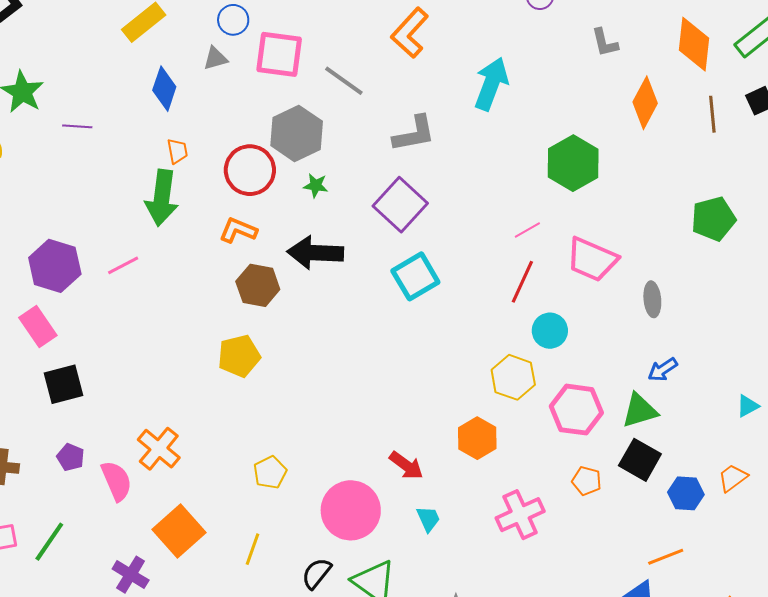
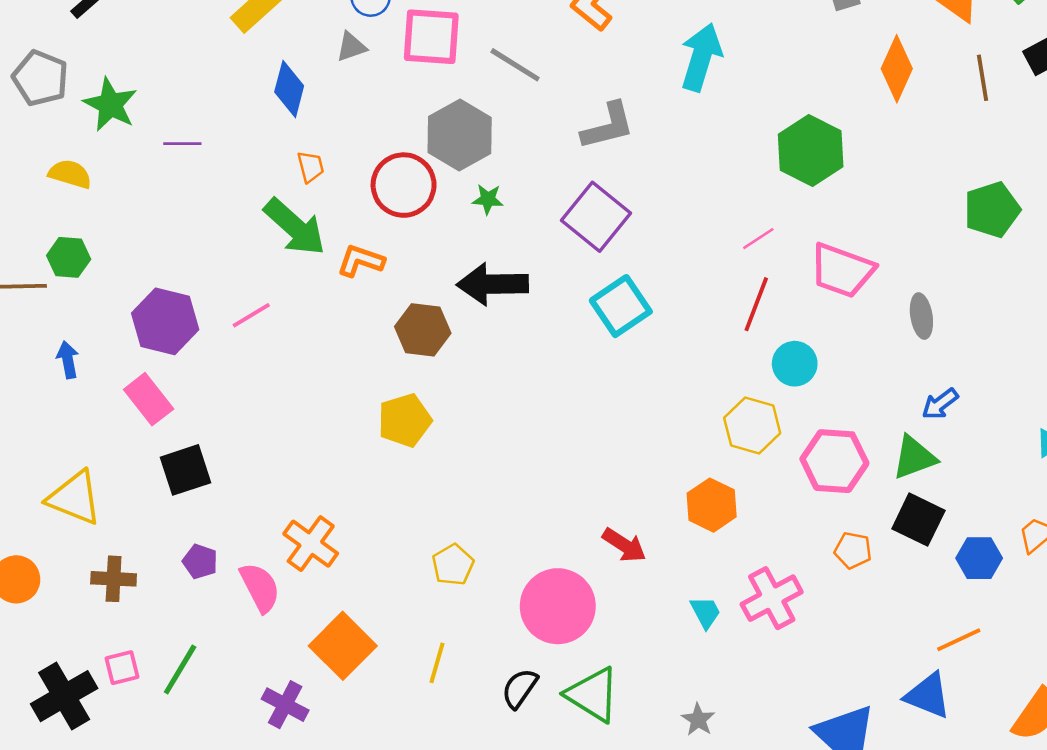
green arrow: (162, 198) -> (295, 227), turned -52
orange L-shape: (238, 230) -> (361, 261), moved
cyan trapezoid: (428, 519) -> (706, 612), moved

